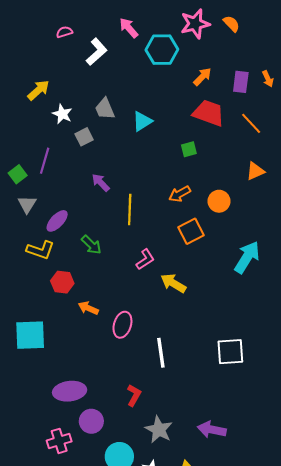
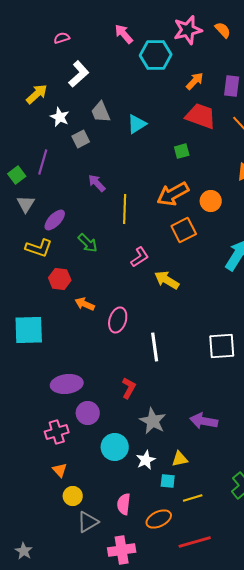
white L-shape: (97, 52) -> (79, 74), moved
orange arrow: (180, 194) -> (173, 194), size x1.5

